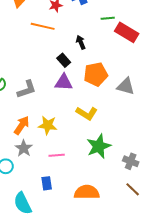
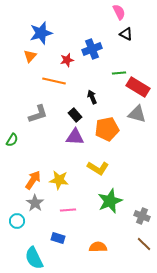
gray triangle: (126, 86) -> (137, 114), moved
gray L-shape: (27, 89) -> (38, 114), moved
blue rectangle: (47, 183) -> (58, 238), turned -64
orange semicircle: (87, 192) -> (98, 247), size x0.7

